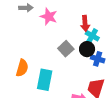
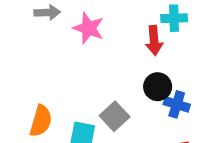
cyan cross: (92, 36) -> (174, 18), moved, turned -32
gray square: (66, 49) -> (115, 116), moved

